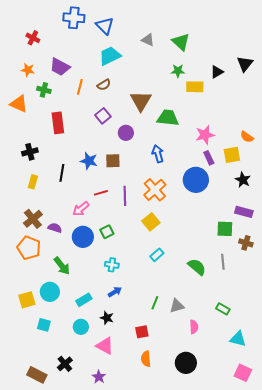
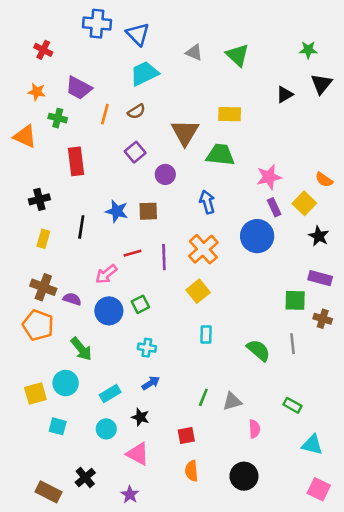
green star: (178, 71) -> (308, 50), moved
yellow rectangle: (195, 87) -> (230, 114), moved
yellow square: (232, 155) -> (304, 203), turned -36
brown cross: (33, 219) -> (43, 287), turned -30
cyan rectangle: (157, 255) -> (206, 334), turned -48

